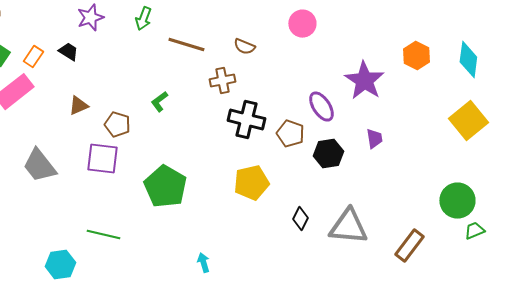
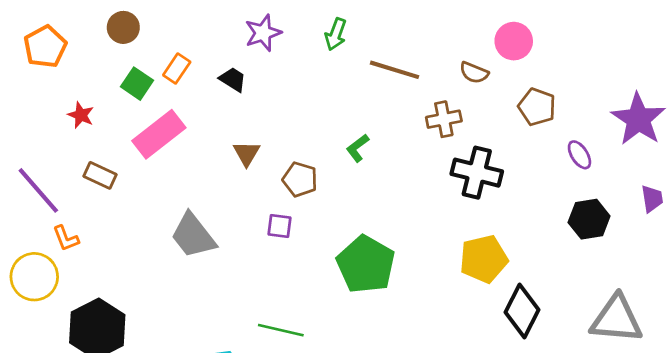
pink circle: (302, 24) -> (514, 41), moved
orange rectangle: (33, 57) -> (177, 68), moved
brown triangle: (78, 106) -> (247, 153), turned -35
purple ellipse: (321, 107) -> (579, 155), size x0.7
brown pentagon: (290, 134) -> (537, 107), moved
purple square: (102, 159) -> (279, 226), size x0.6
black diamond: (300, 219) -> (522, 311), moved, size x1.6

